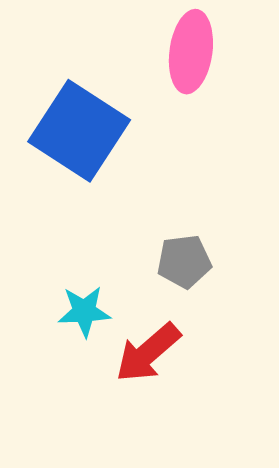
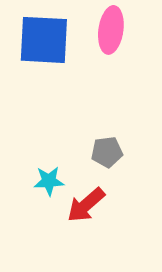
blue square: (79, 131) -> (44, 40), moved, turned -30

